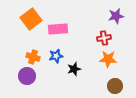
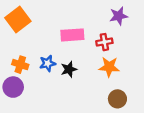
pink rectangle: (58, 29) -> (72, 35), moved
black star: (74, 69) -> (69, 69), moved

